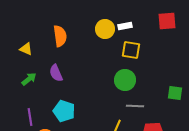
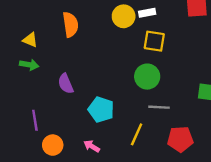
purple semicircle: (56, 73) -> (66, 84), moved
green arrow: (29, 79) -> (29, 65), moved, turned 49
cyan pentagon: (64, 111) -> (101, 110), moved

